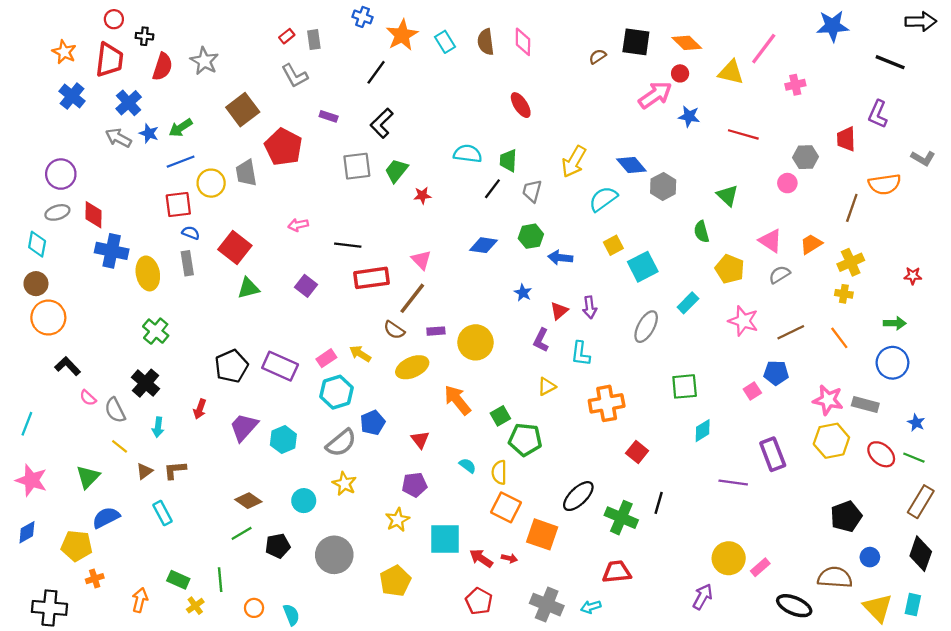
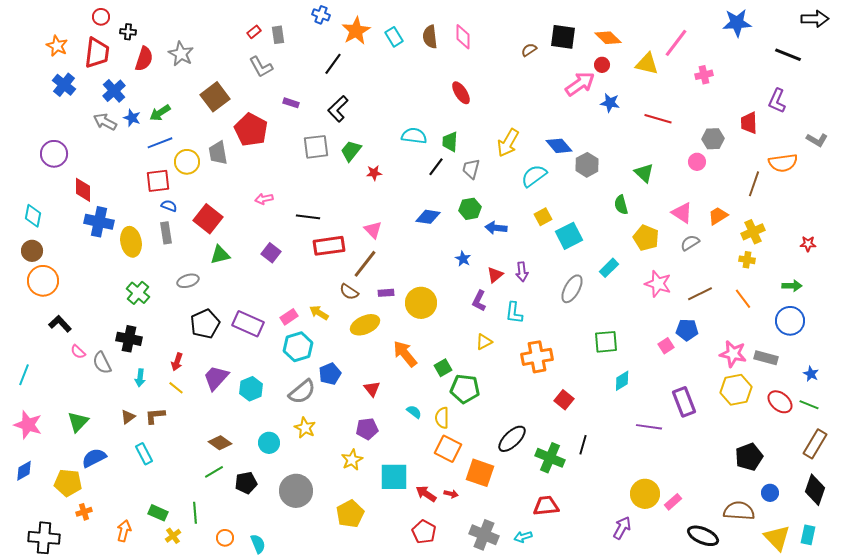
gray ellipse: (57, 212) -> (188, 281), moved
black cross: (146, 383) -> (129, 339), turned -30
yellow line: (120, 446) -> (176, 388), moved

